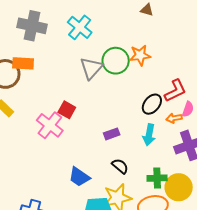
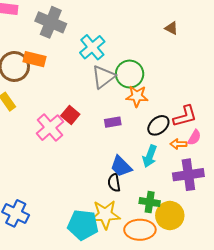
cyan cross: (80, 27) -> (92, 47), moved
orange star: (140, 55) -> (137, 96), moved
purple rectangle: (112, 134) -> (113, 122), moved
black semicircle: (120, 166) -> (114, 183), turned -150
blue trapezoid: (79, 177) -> (121, 166), moved

